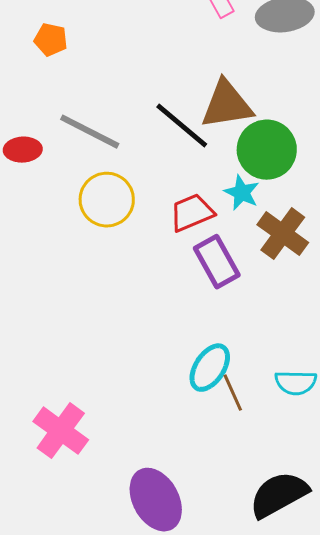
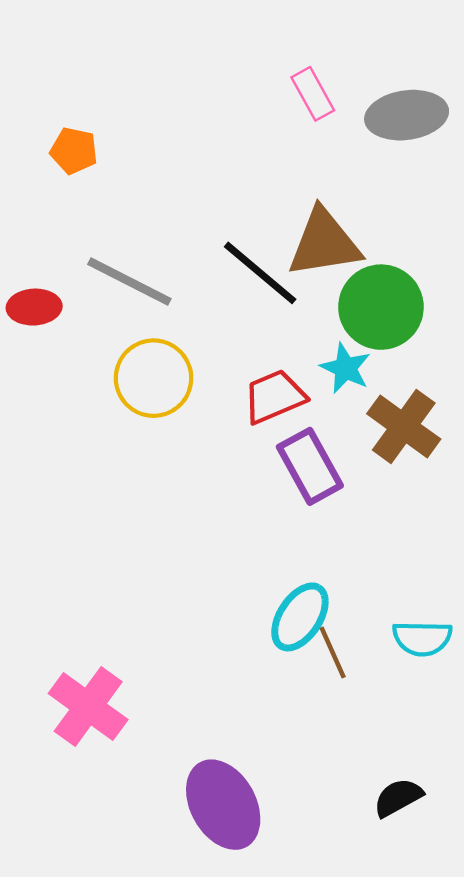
black semicircle: (279, 495) -> (398, 798), size x0.6

